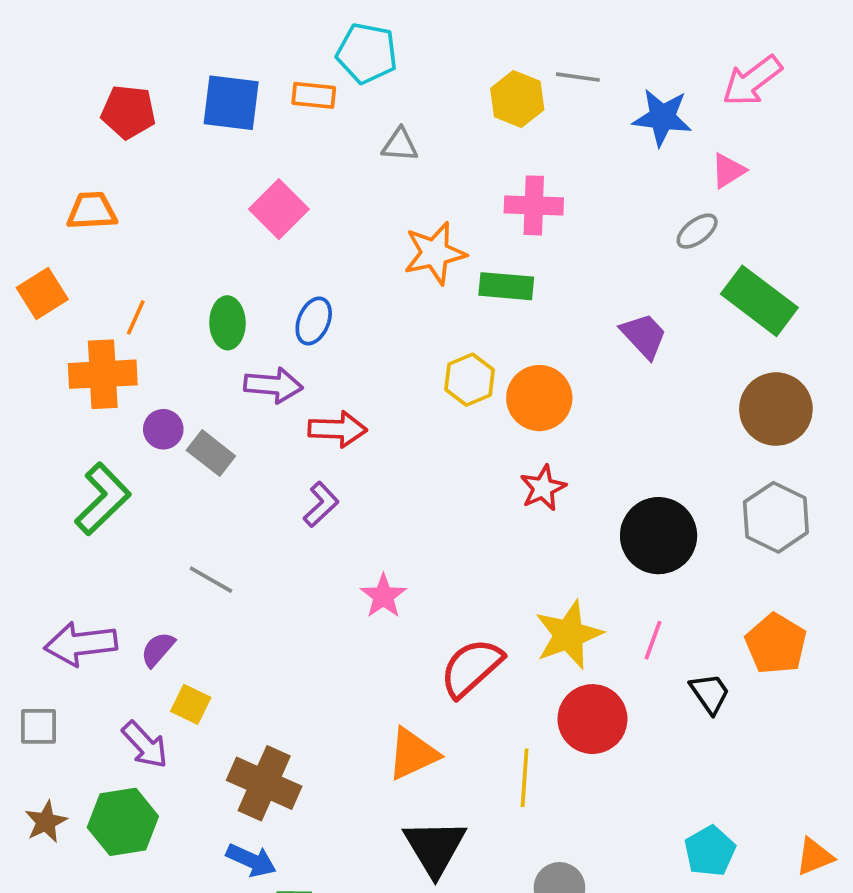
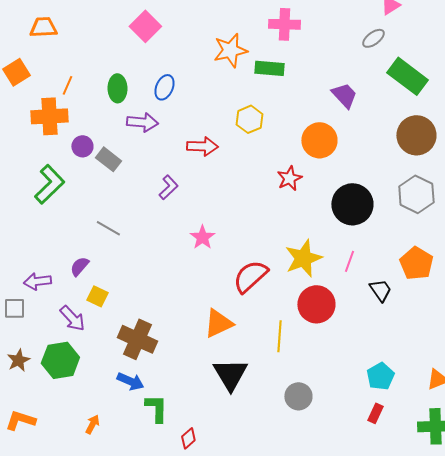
orange circle: (539, 398) -> (319, 140), moved
red arrow: (338, 429) -> (202, 146), moved
purple arrow: (81, 644) -> (37, 281), moved, size x0.7

